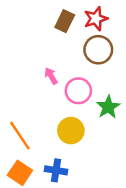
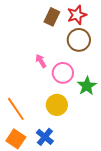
blue cross: (56, 170) -> (45, 137), turned 30

